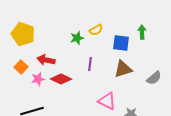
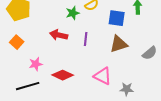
red arrow: (46, 60) -> (59, 35), moved
pink star: (38, 79) -> (36, 64), moved
red diamond: (61, 79) -> (63, 75), moved

